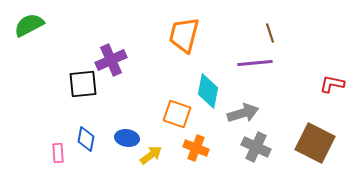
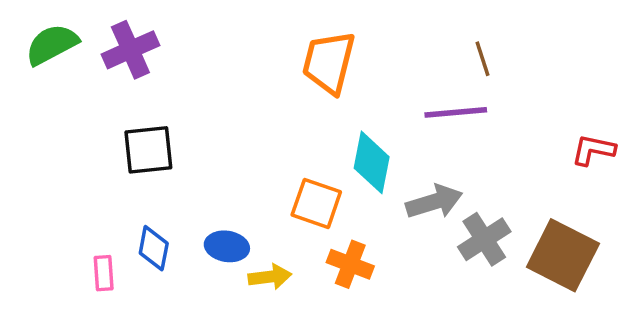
purple cross: (111, 60) -> (130, 50), moved
gray cross: (256, 147) -> (484, 239), moved, turned 32
yellow arrow: (151, 155) -> (270, 277), turned 30

